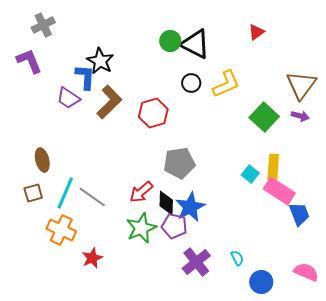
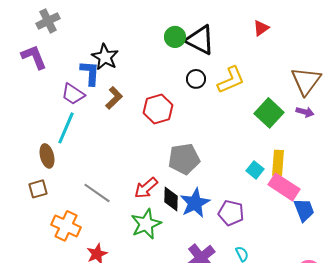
brown L-shape: (109, 102) -> (114, 98), size x0.7
cyan line: (65, 193) -> (66, 128), moved
purple pentagon: (174, 226) -> (231, 213), moved

